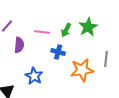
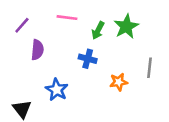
pink line: (42, 32) -> (67, 18), moved
orange star: (82, 70) -> (119, 82), size x0.6

